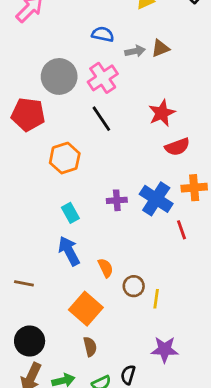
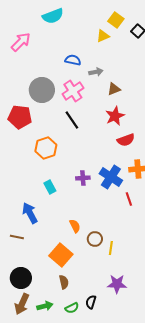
brown triangle: (160, 48) -> (114, 89), moved
blue arrow: (69, 251) -> (30, 213), moved

